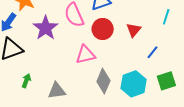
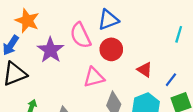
red triangle: (134, 30) -> (145, 70), moved, turned -35
blue line: (152, 52) -> (171, 80), moved

